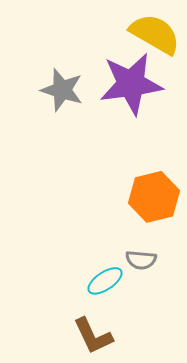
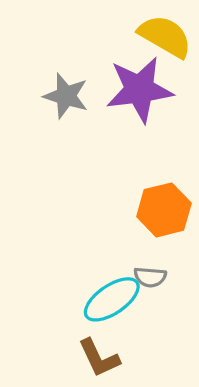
cyan ellipse: (105, 281) -> (112, 299), size x1.5

